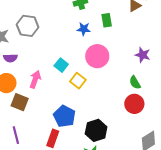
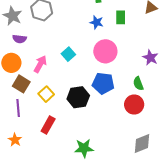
yellow square: (78, 81) -> (46, 94), moved
blue pentagon: (64, 116) -> (103, 83), moved, turned -30
black hexagon: (96, 130) -> (78, 97), moved
purple line: (16, 135) -> (18, 108), moved

